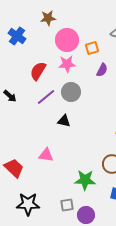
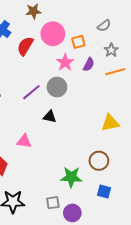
pink star: (67, 64) -> (65, 62), moved, turned -30
red semicircle: (38, 71) -> (25, 46), moved
pink triangle: (46, 155) -> (24, 141), moved

